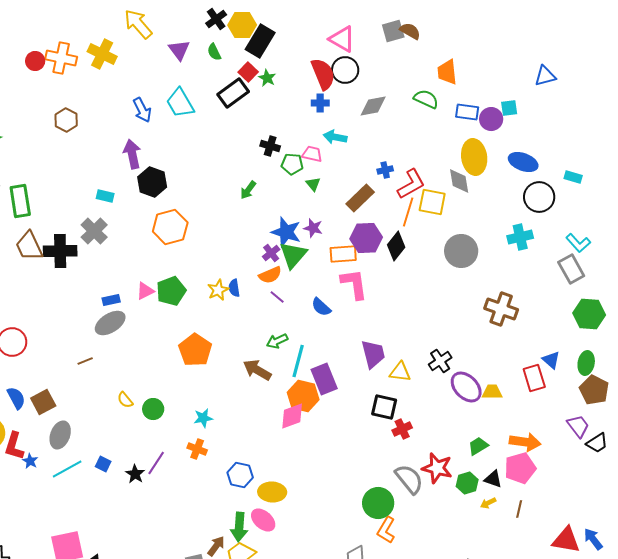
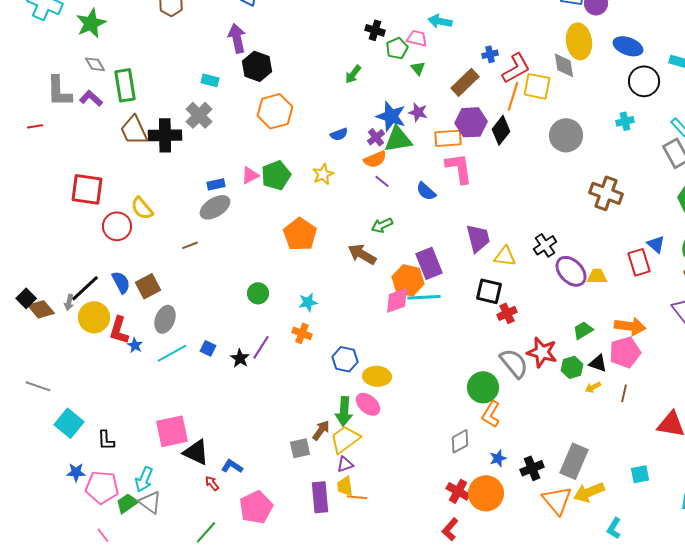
green pentagon: (292, 164) -> (397, 48), turned -30
cyan cross: (520, 237) -> (625, 121), size x0.7
green triangle: (293, 255) -> (398, 139), turned 40
blue semicircle: (234, 288) -> (339, 134), moved, turned -102
cyan line: (298, 361) -> (424, 297), moved, turned 72
yellow semicircle: (125, 400) -> (142, 208), moved, size x1.4

